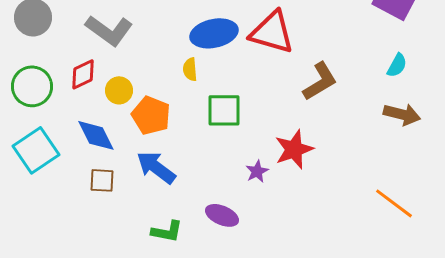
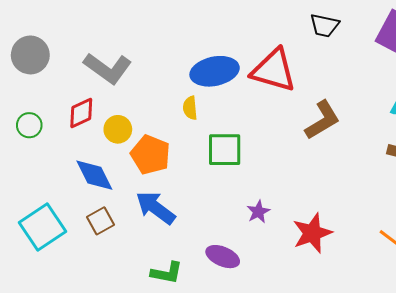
green circle: (32, 86) -> (29, 125), size x0.6
red star: (294, 149) -> (312, 233), moved
cyan square: (36, 150) -> (42, 227), moved
brown square: (102, 180) -> (101, 221), turned -32

